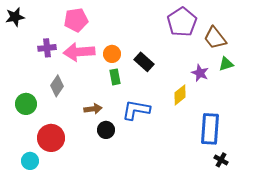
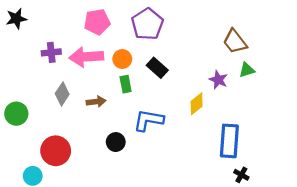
pink pentagon: (76, 20) -> (97, 22), moved
purple pentagon: (182, 22) -> (147, 24), moved
green circle: (26, 104) -> (16, 114), moved
brown arrow: (93, 109) -> (96, 102), moved

